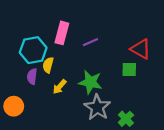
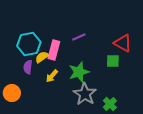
pink rectangle: (62, 33) -> (54, 50), moved
yellow semicircle: (48, 65) -> (42, 57), turned 40
green star: (90, 82) -> (79, 72), turned -30

